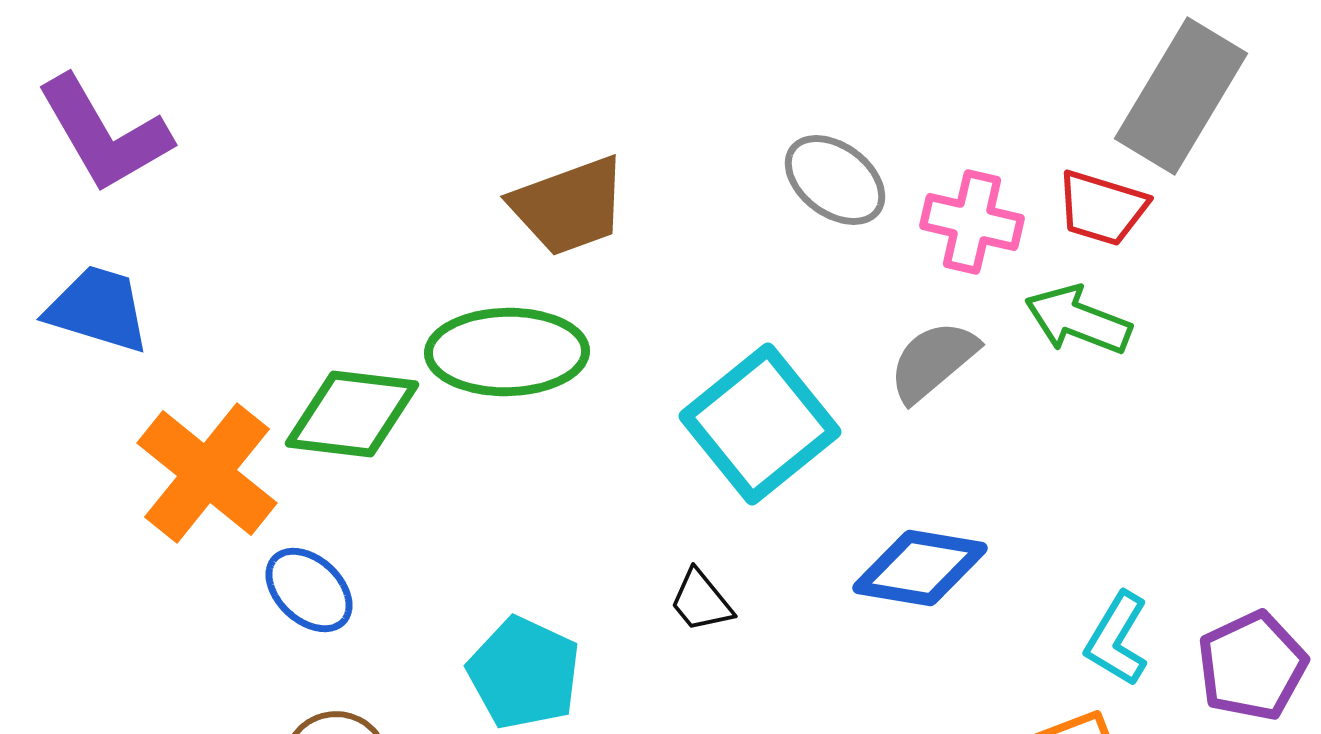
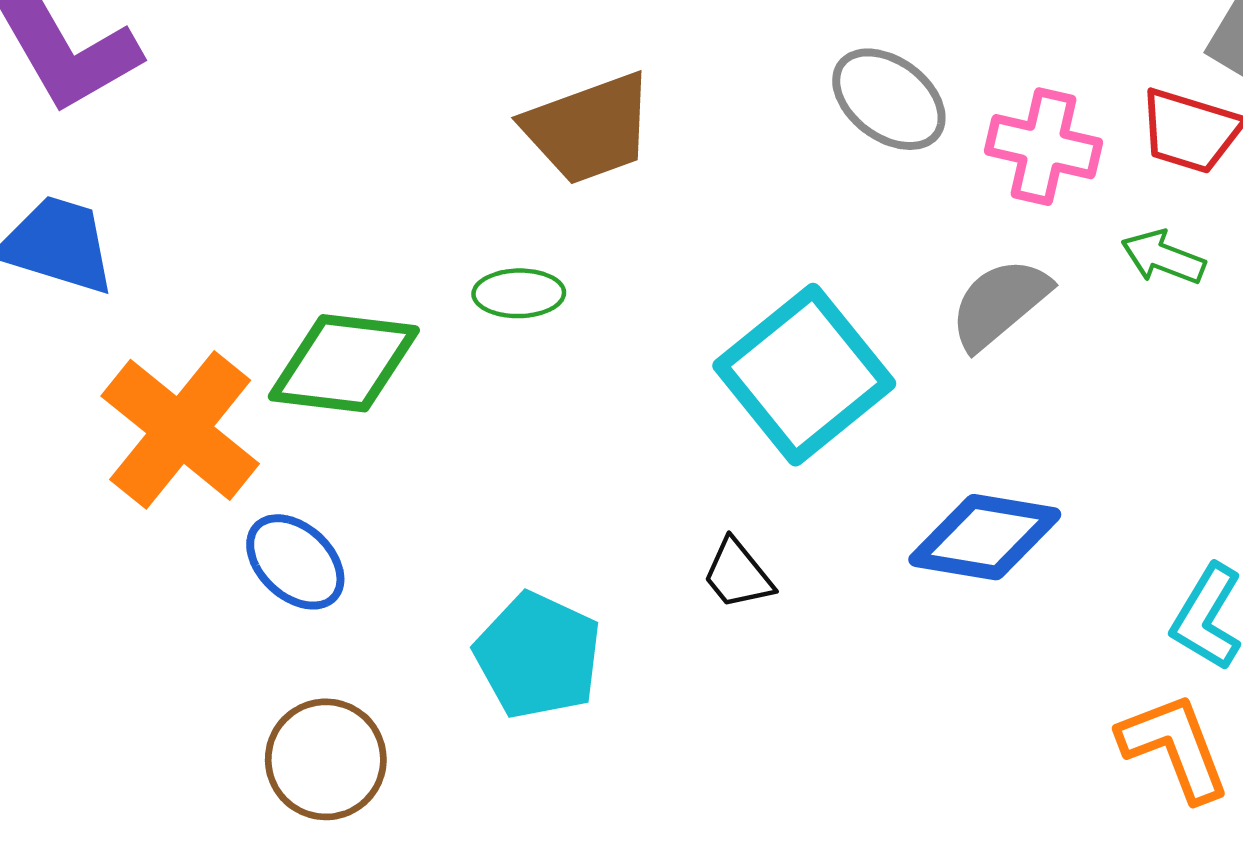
green arrow: (1078, 320) -> (1163, 257), size x0.7
green ellipse: (507, 352) -> (519, 293), size x0.5

